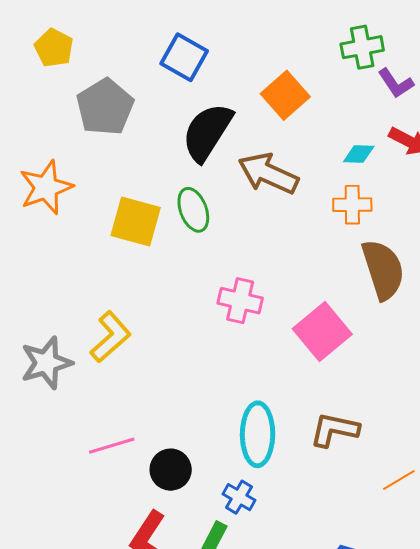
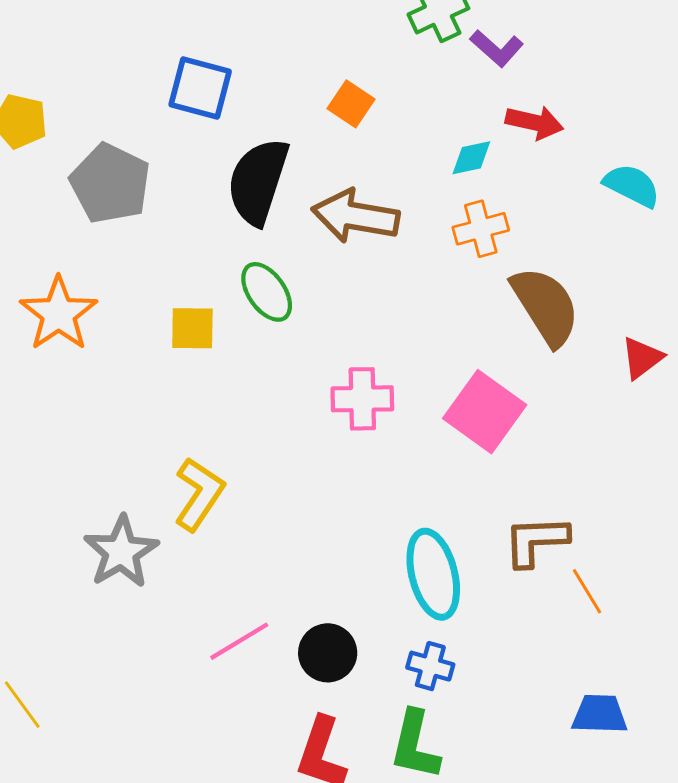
orange square: (285, 95) -> (351, 104), size x0.7
yellow square: (136, 222) -> (192, 328), size x0.7
orange line: (399, 480) -> (587, 591), moved, turned -76

